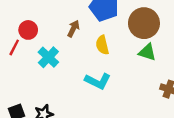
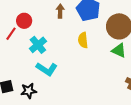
brown arrow: (73, 29) -> (60, 11), moved, turned -32
cyan L-shape: (98, 81) -> (47, 69), moved

